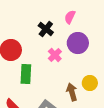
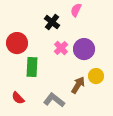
purple circle: (78, 43) -> (84, 49), moved
brown arrow: (72, 92) -> (78, 85), turned 48

